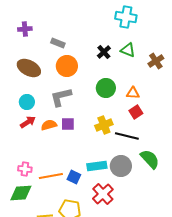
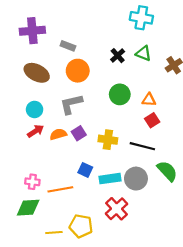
purple cross: (25, 29) -> (32, 31), size x1.6
purple square: (68, 124) -> (79, 133), turned -32
yellow cross: (104, 125) -> (108, 140), moved, turned 30
blue square: (74, 177) -> (85, 170), moved

